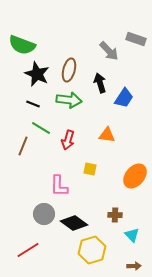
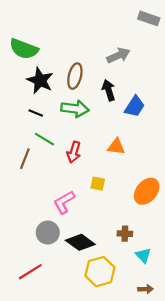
gray rectangle: (136, 39) -> (149, 18), moved
gray arrow: (109, 51) -> (118, 55), turned -70
pink L-shape: (59, 186) -> (64, 202), turned 60

